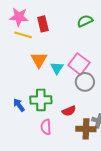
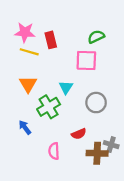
orange triangle: (39, 60) -> (28, 84), moved
pink square: (79, 64) -> (86, 60), moved, turned -35
green cross: (41, 100) -> (49, 107), moved, turned -30

